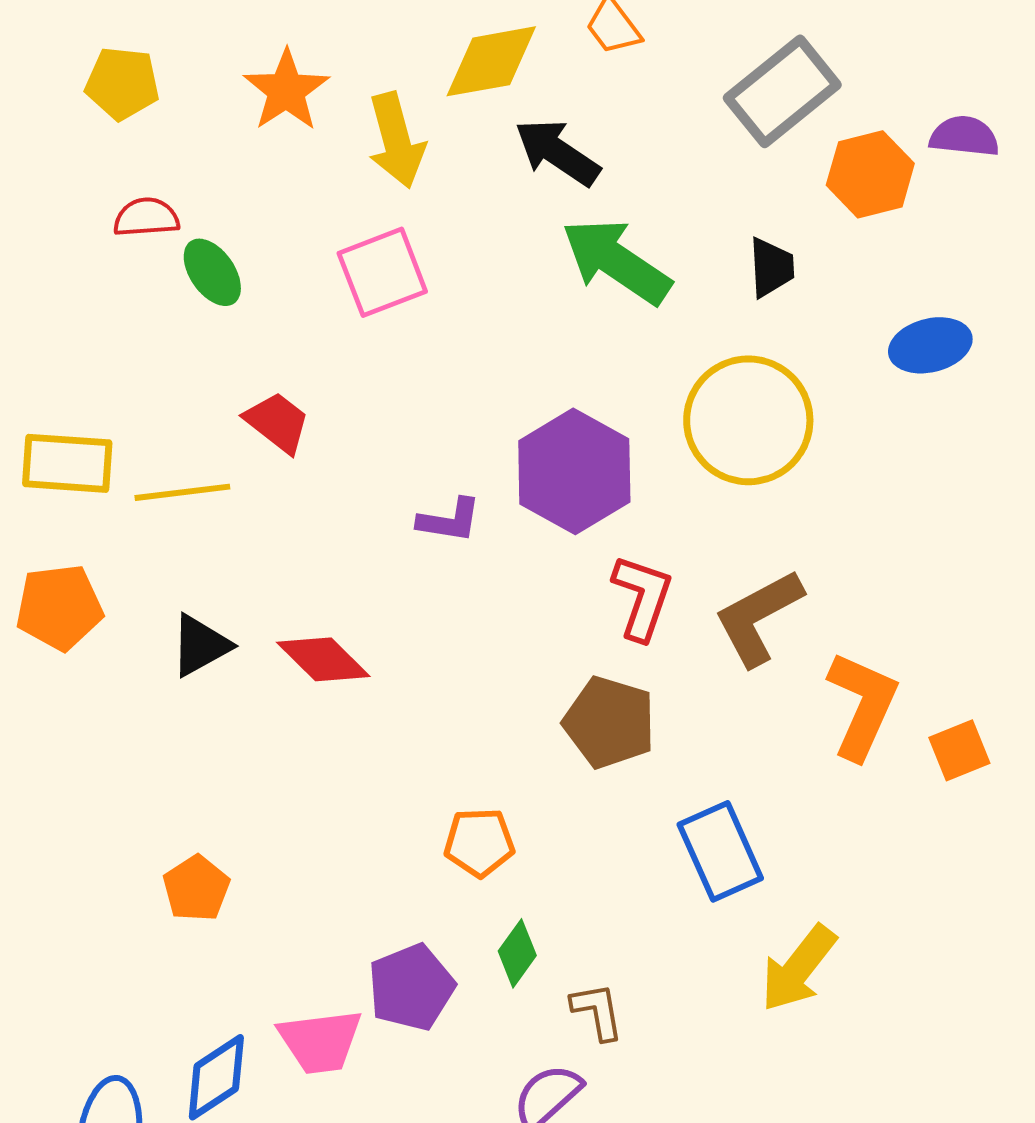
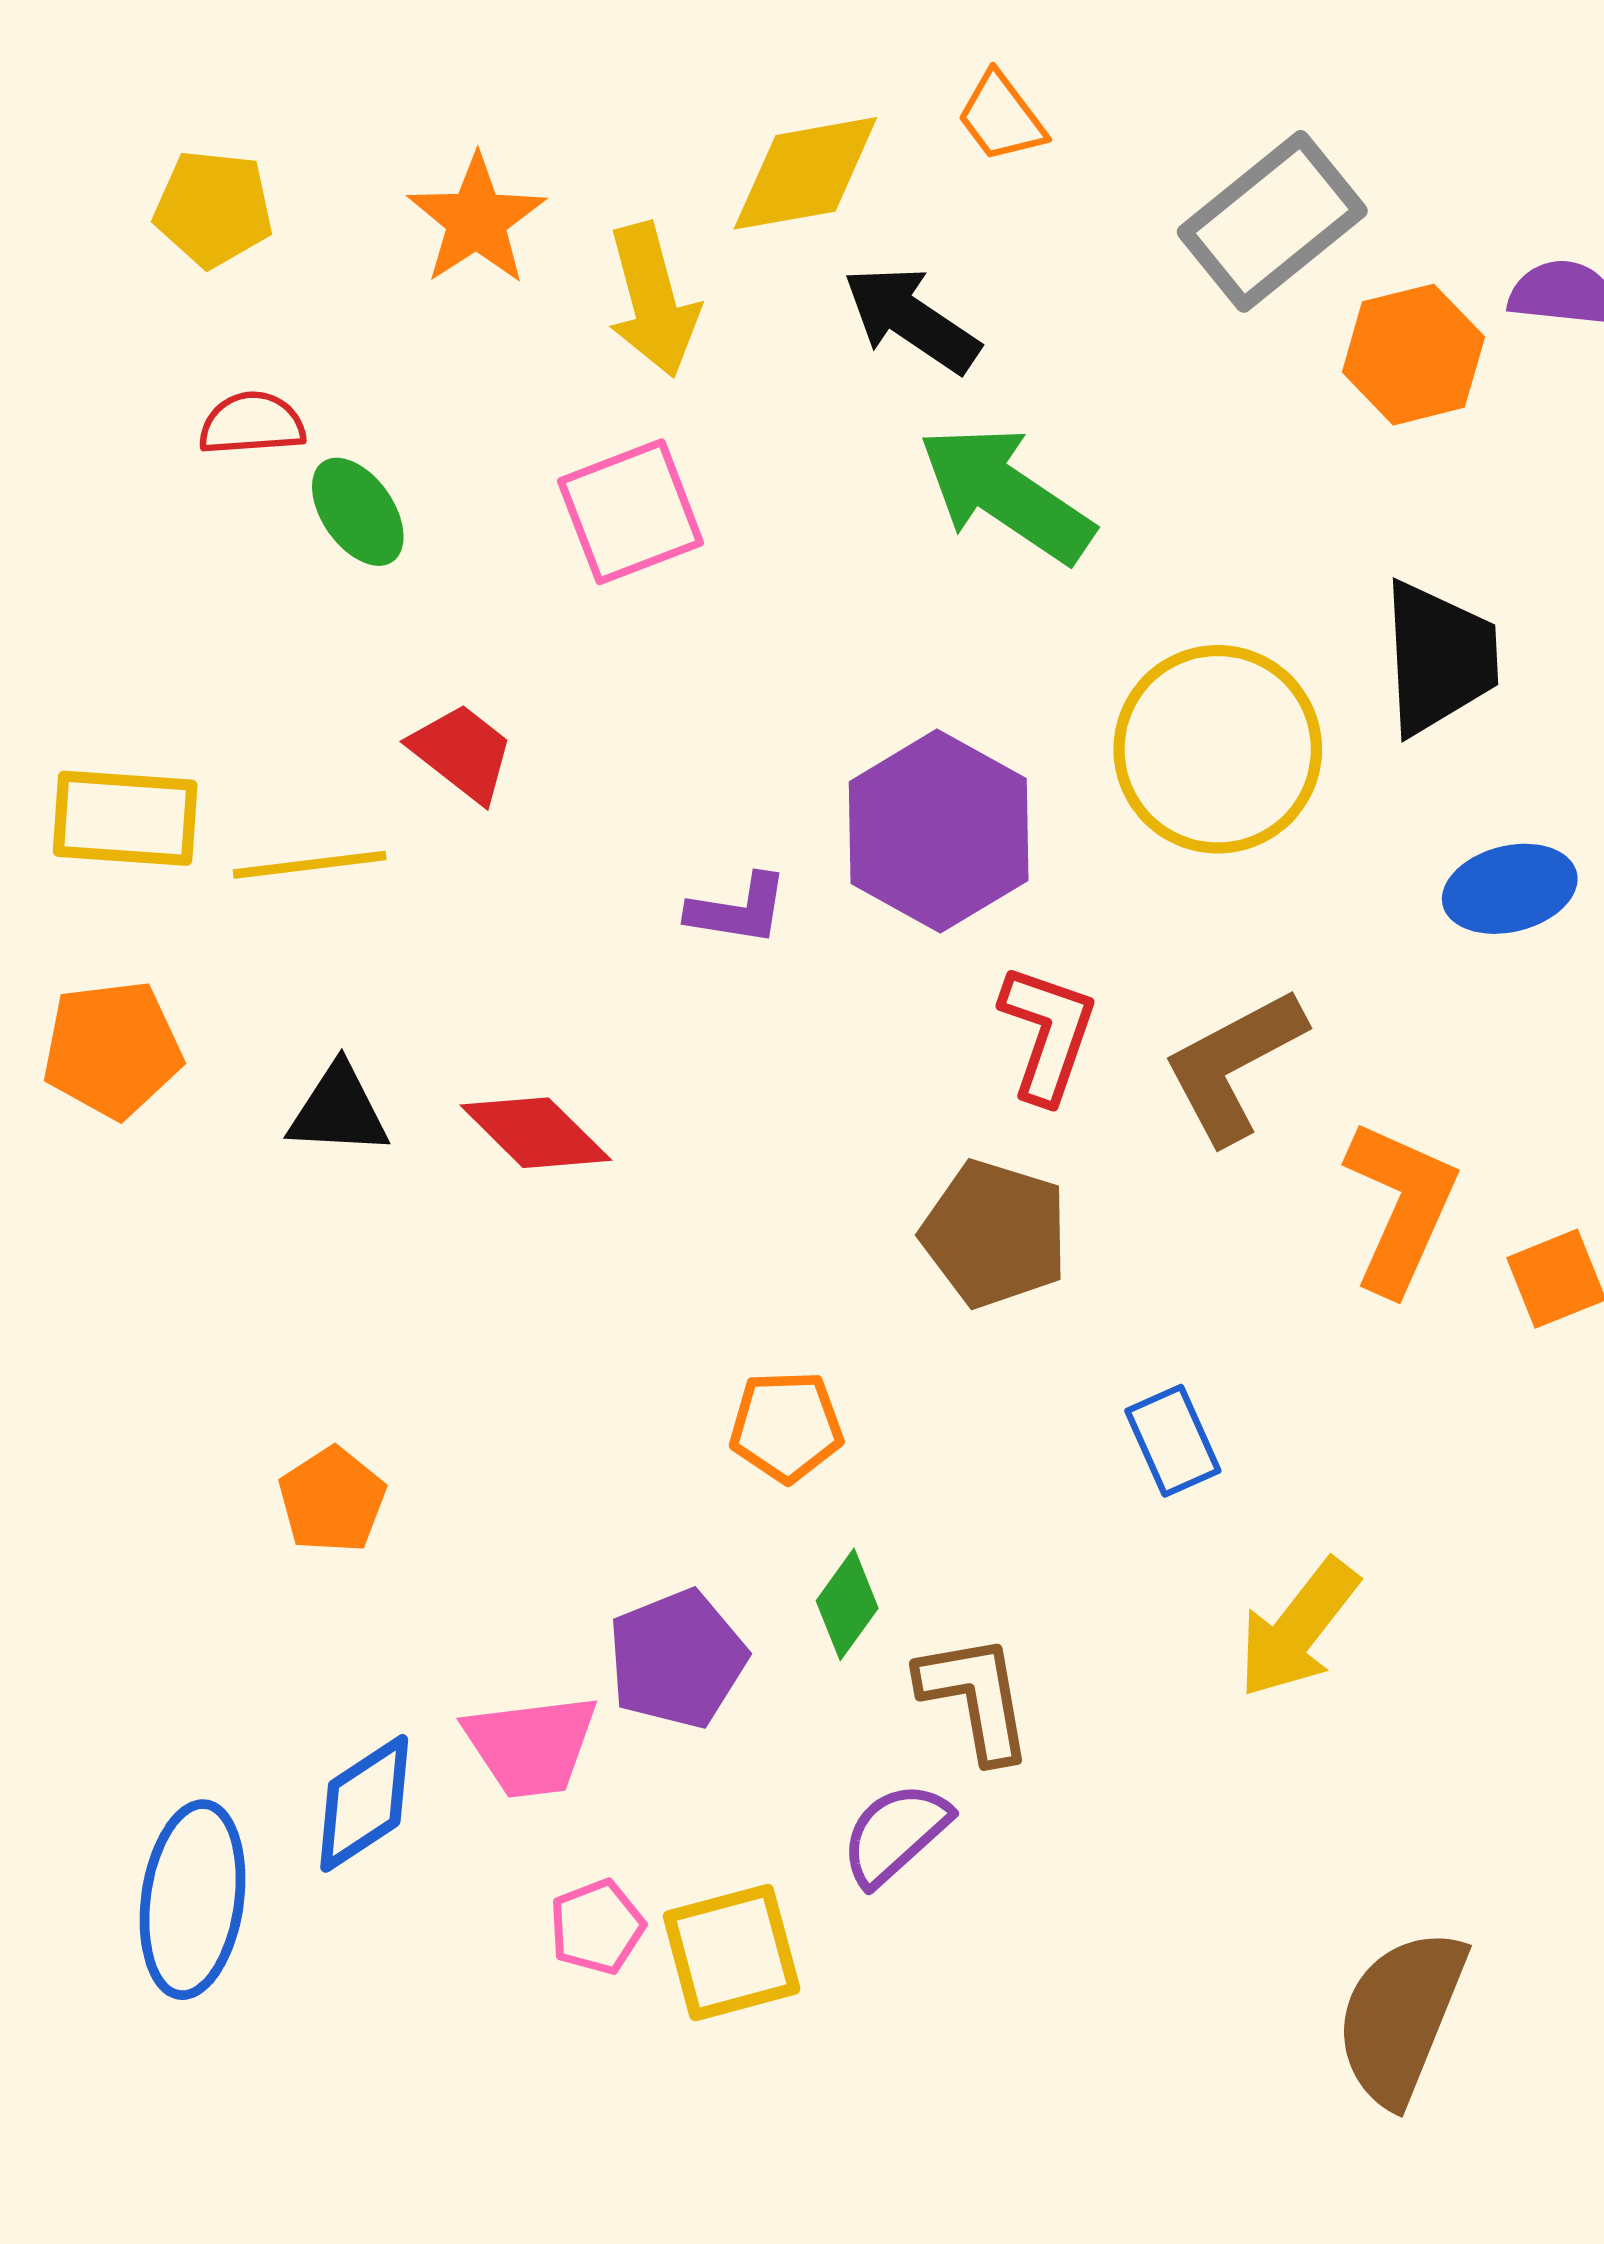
black trapezoid: (771, 267) -> (1439, 658), moved, size x1.6
blue ellipse: (930, 345) -> (1510, 889), moved
black triangle: (200, 645) -> (339, 1110), turned 32
blue rectangle: (720, 851) -> (1173, 1441), size x0.7
brown L-shape: (597, 1011) -> (975, 1697), size x1.4

